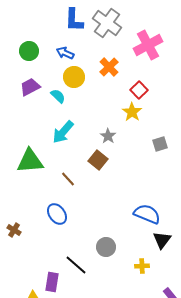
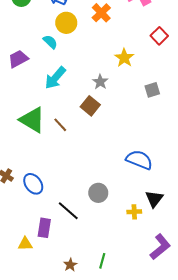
purple trapezoid: (30, 87) -> (18, 59), moved
red square: (139, 90) -> (159, 36), moved
green triangle: (30, 161) -> (32, 120), moved, turned 36
blue ellipse: (57, 214) -> (33, 184), moved
black triangle: (162, 240) -> (154, 199), moved

